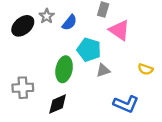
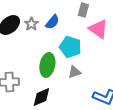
gray star: (47, 16) -> (31, 24), moved
gray triangle: (103, 70) -> (74, 72), moved

